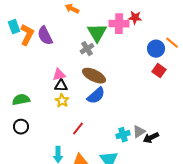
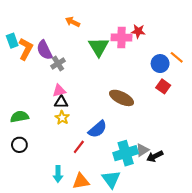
gray cross: (87, 49) -> (58, 64), moved
brown ellipse: (94, 76) -> (122, 98), moved
blue semicircle: (96, 96) -> (98, 129), moved
cyan cross: (123, 135) -> (126, 153), size x1.6

